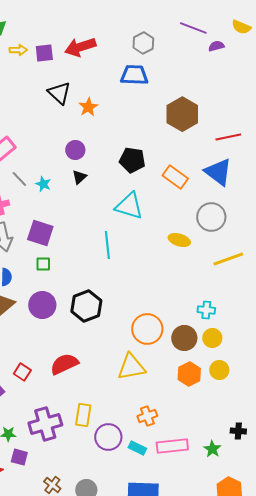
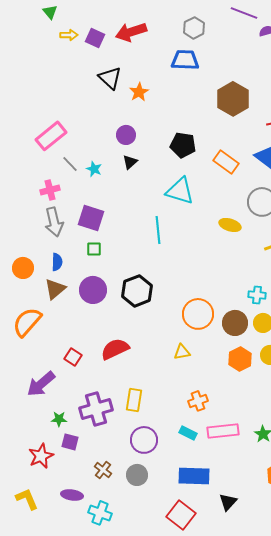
purple square: (44, 53) -> (95, 38), turned 30
yellow triangle: (131, 367) -> (182, 352), size x0.6
purple circle: (108, 437) -> (144, 440), moved

